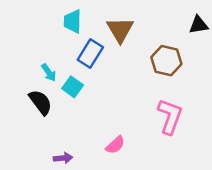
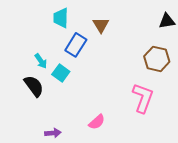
brown triangle: (120, 30) -> (101, 25), size x0.7
brown hexagon: (166, 61) -> (157, 59), moved

